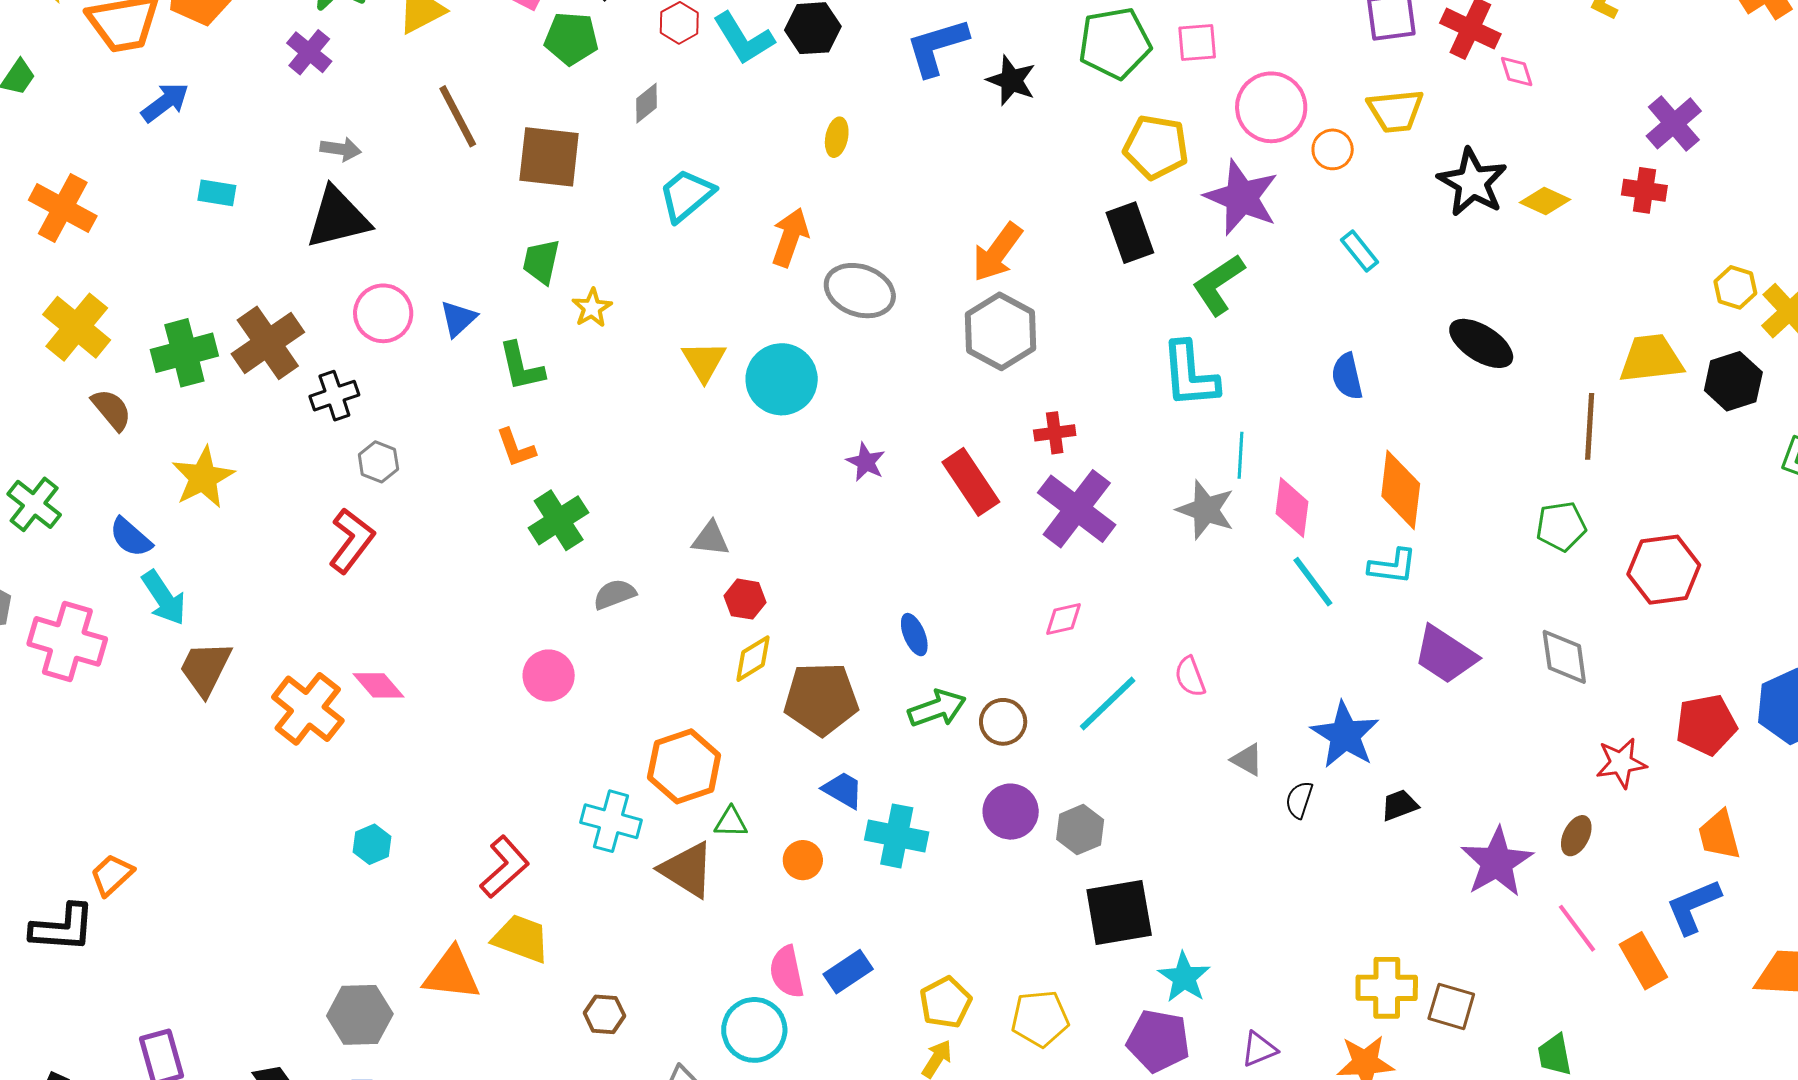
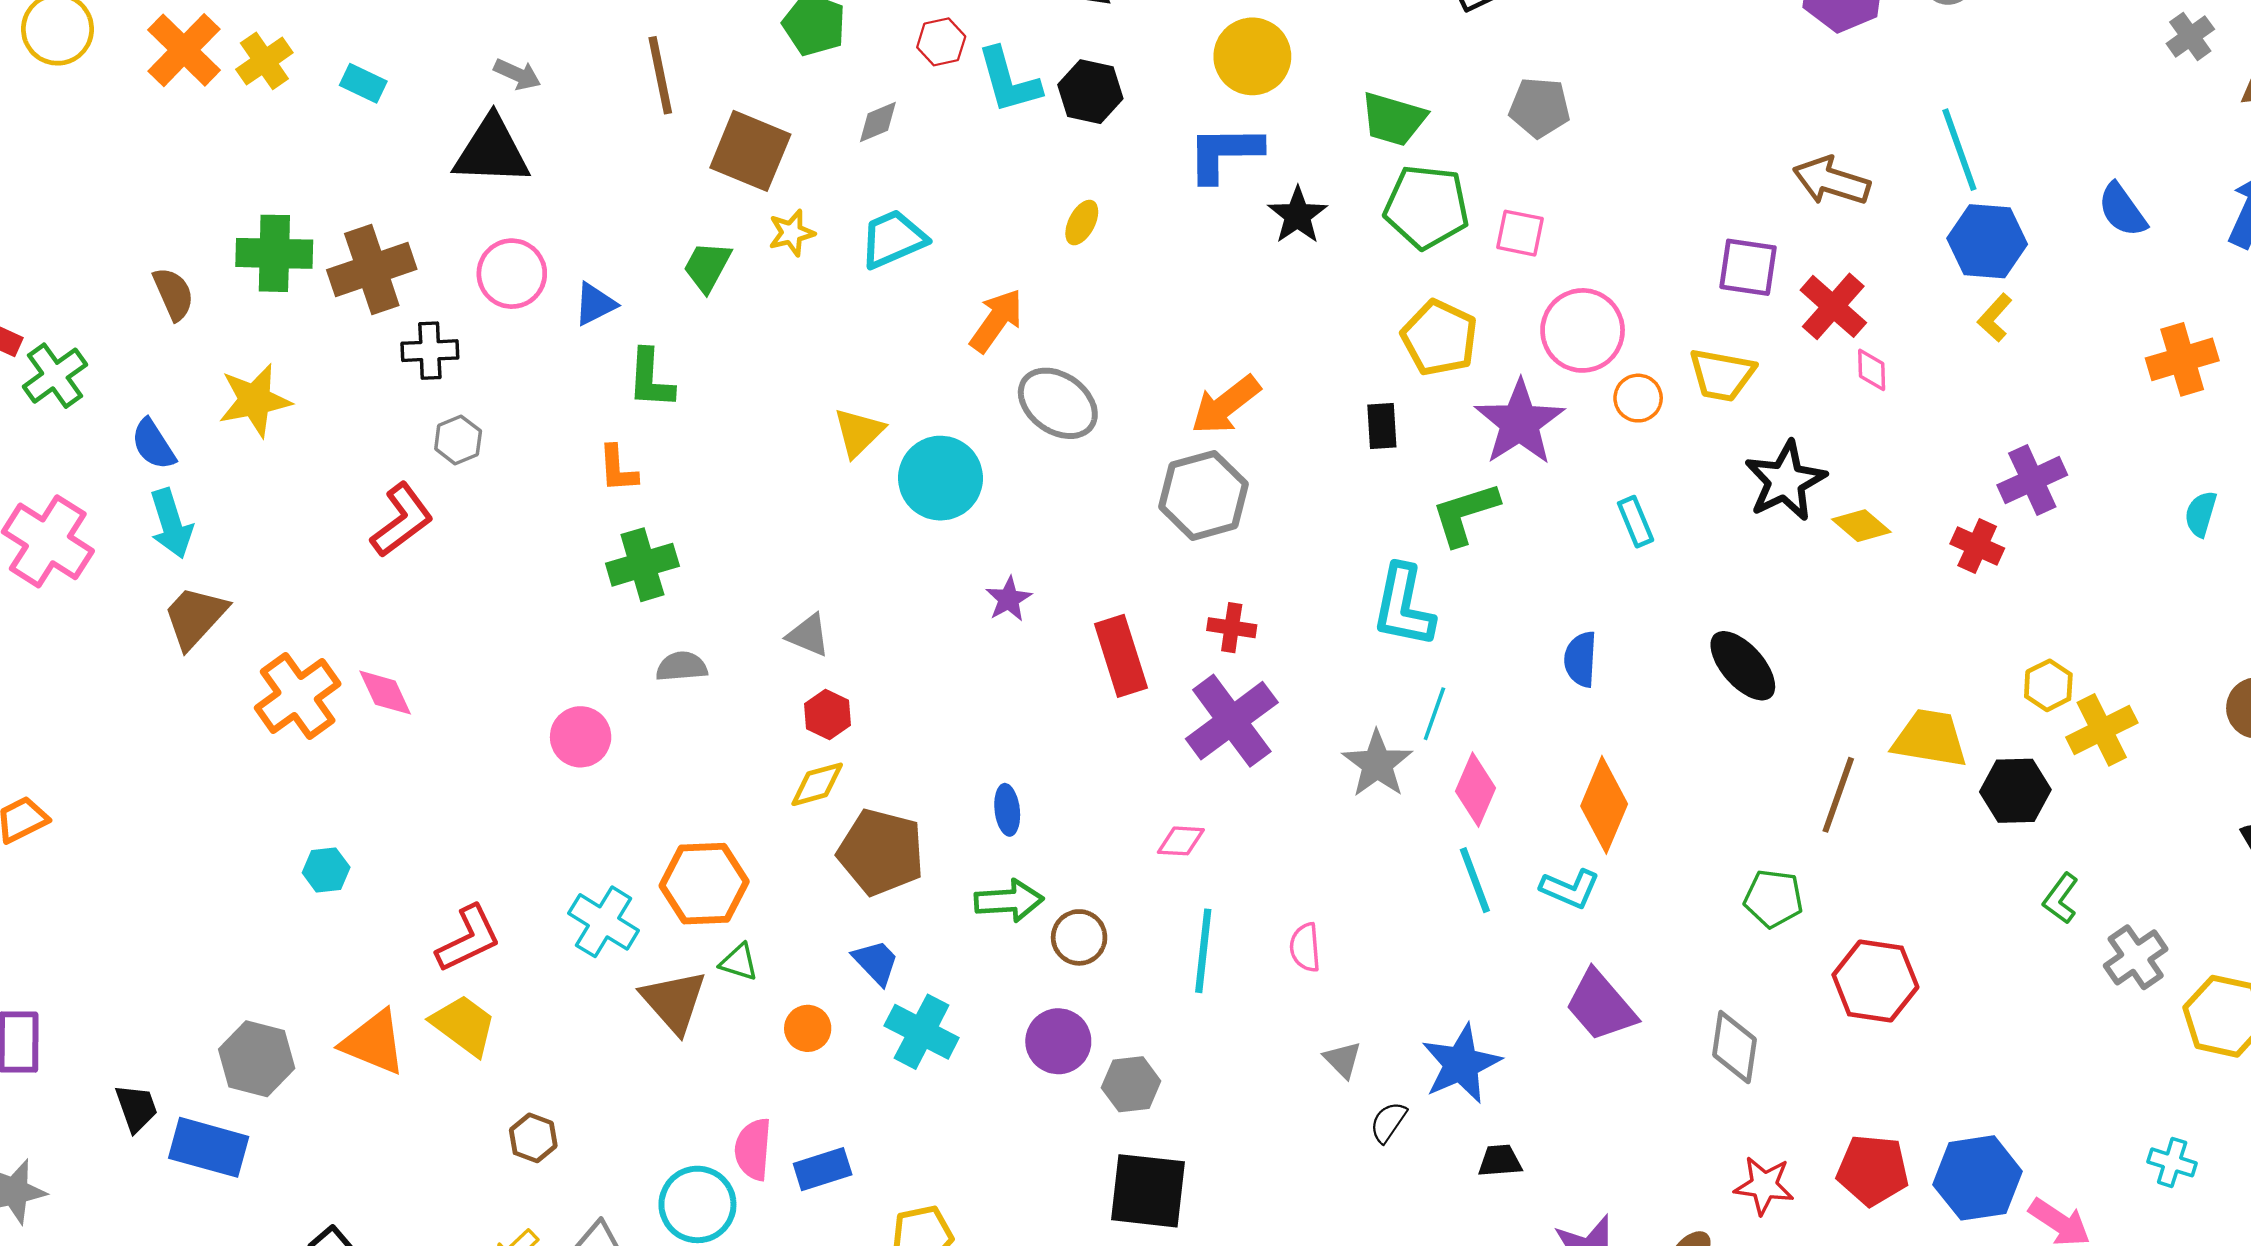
black rectangle: (1130, 233) -> (1382, 426), size x0.7
yellow star: (592, 308) -> (792, 233), moved
yellow cross: (77, 327) -> (264, 61), moved, size x0.7
cyan line: (1108, 703) -> (1203, 951), turned -56

